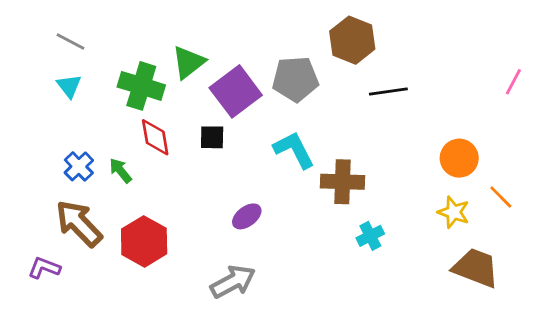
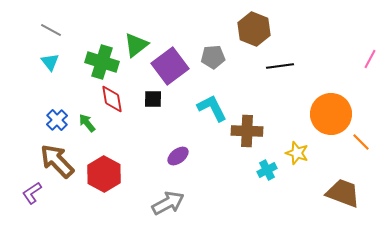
gray pentagon: (295, 79) -> (213, 57), size x0.7
orange circle: (459, 158) -> (331, 114), size x1.5
yellow star: (454, 212) -> (297, 153), moved
purple L-shape: (44, 268) -> (32, 193), turned -55

